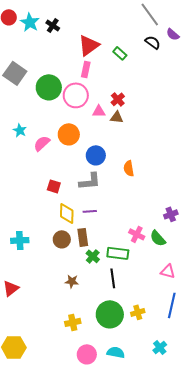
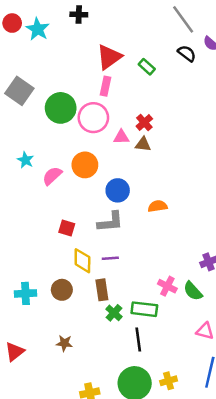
black cross: (53, 25) -> (79, 15), moved, turned -32
orange semicircle: (129, 168) -> (158, 206), turned 91
brown circle: (62, 239) -> (62, 290), moved
brown star: (72, 281) -> (64, 343), moved

